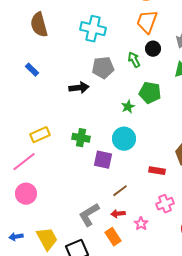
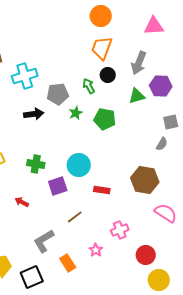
cyan cross: (93, 29) -> (25, 76), moved, turned -30
green star: (128, 107) -> (76, 113), moved
purple square: (103, 160) -> (58, 186), turned -30
red rectangle: (157, 171) -> (102, 190), moved
red arrow: (118, 214) -> (22, 202), moved, turned 32

